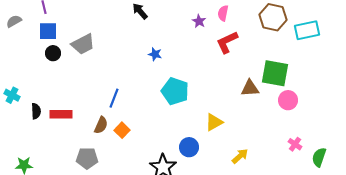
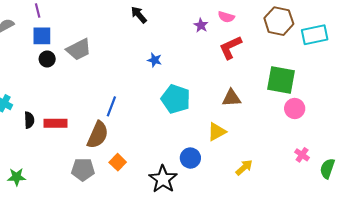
pink semicircle: (223, 13) -> (226, 17), turned -84
brown triangle: (250, 88) -> (231, 98), moved
brown semicircle: (101, 125) -> (98, 135), size x1.5
orange square: (122, 130) -> (118, 162), moved

